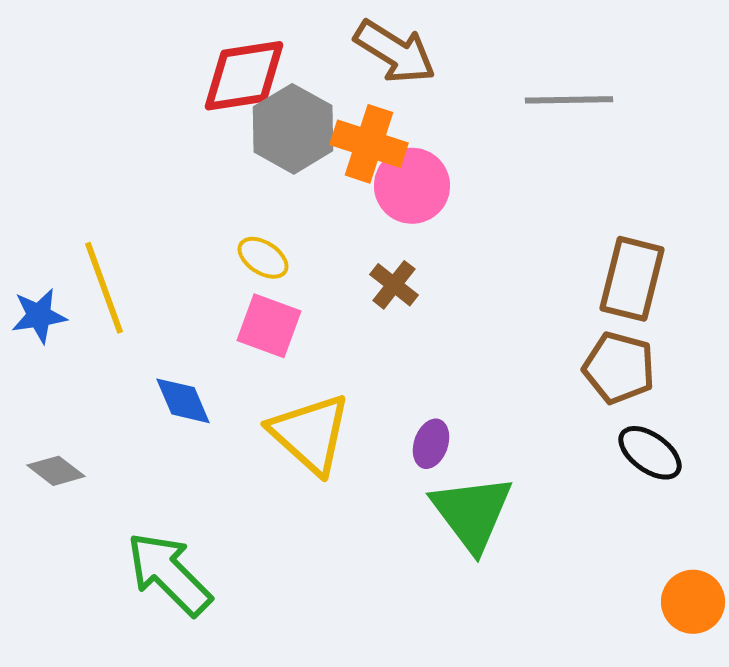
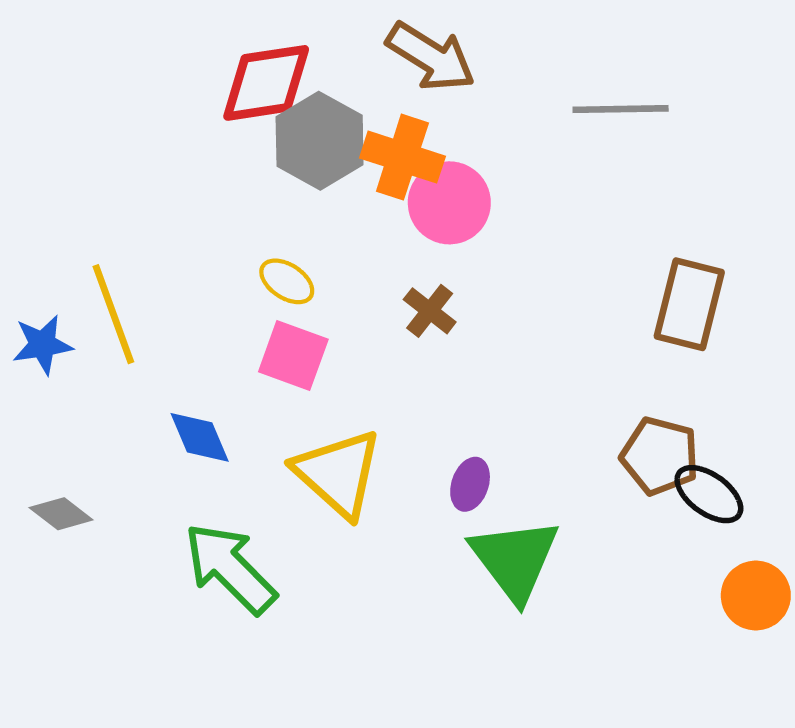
brown pentagon: (619, 368) -> (660, 456), moved
green arrow: (169, 574) -> (230, 568), moved
orange circle: (693, 602) -> (756, 596), moved

